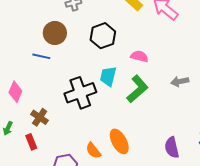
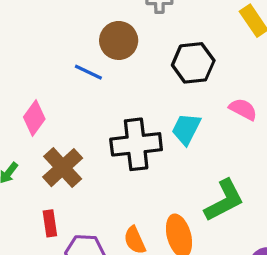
green L-shape: (137, 89) -> (224, 200), moved
brown cross: (40, 117) -> (63, 168), size x1.4
red rectangle: (31, 142) -> (50, 223), moved

